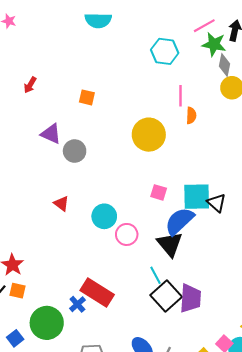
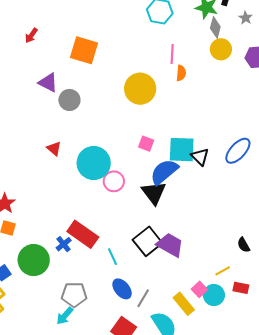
orange square: (87, 97) -> (84, 50), size x1.8
cyan circle: (104, 216) -> (94, 163), size x1.4
cyan line: (155, 275) -> (113, 257), moved
purple trapezoid: (190, 298) -> (170, 245), turned -68

